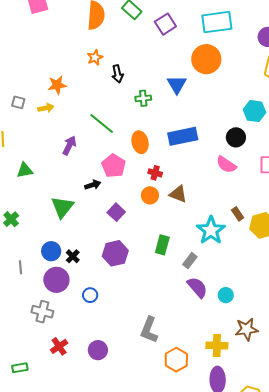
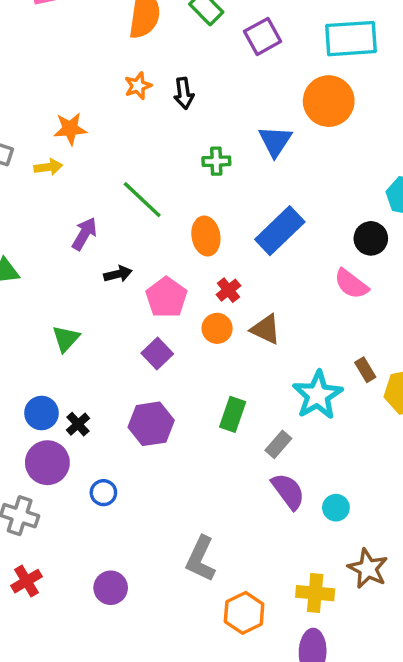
black arrow: (117, 74) -> (184, 93), moved
blue rectangle: (183, 136) -> (280, 231), turned -36
pink pentagon: (114, 166) -> (166, 298), moved
red cross: (155, 173) -> (228, 290), turned 32
black arrow: (93, 185) -> (118, 274), moved
green triangle: (62, 207) -> (66, 339), size x0.7
brown star: (247, 329) -> (368, 569), turned 30
red cross: (59, 346) -> (26, 581), moved

